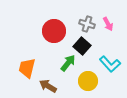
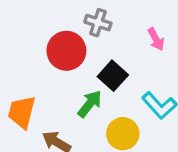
gray cross: (87, 24) -> (98, 23), moved

